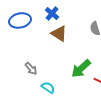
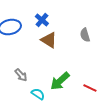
green arrow: (81, 68) -> (60, 81), moved

